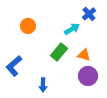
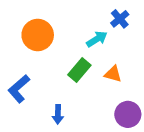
orange circle: (28, 26) -> (38, 35), size x1.5
purple circle: (88, 76) -> (128, 114), moved

